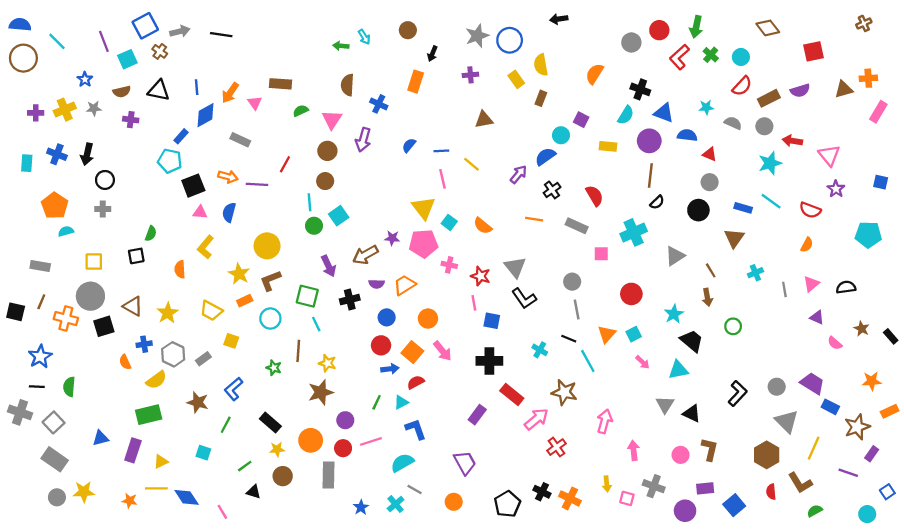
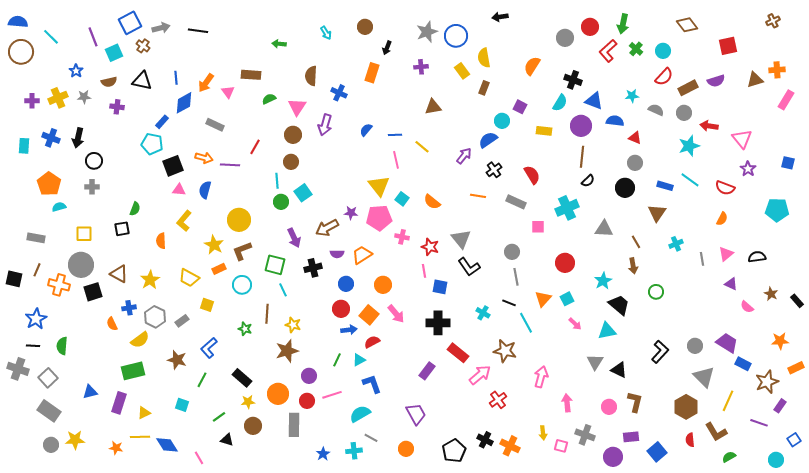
green arrow: (341, 46) -> (279, 44), moved
gray triangle: (675, 256) -> (604, 229), turned 36
cyan cross: (396, 504) -> (354, 451), turned 35

